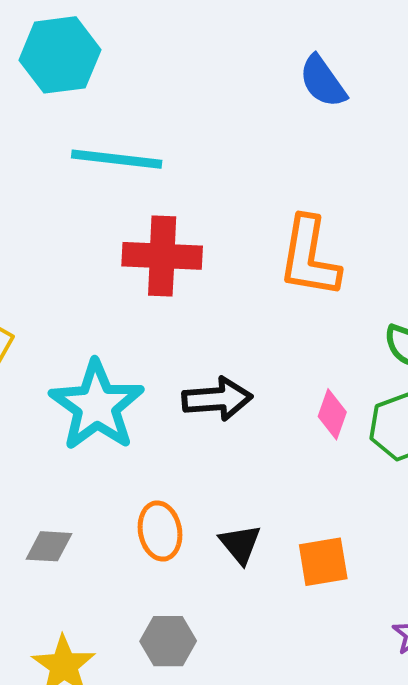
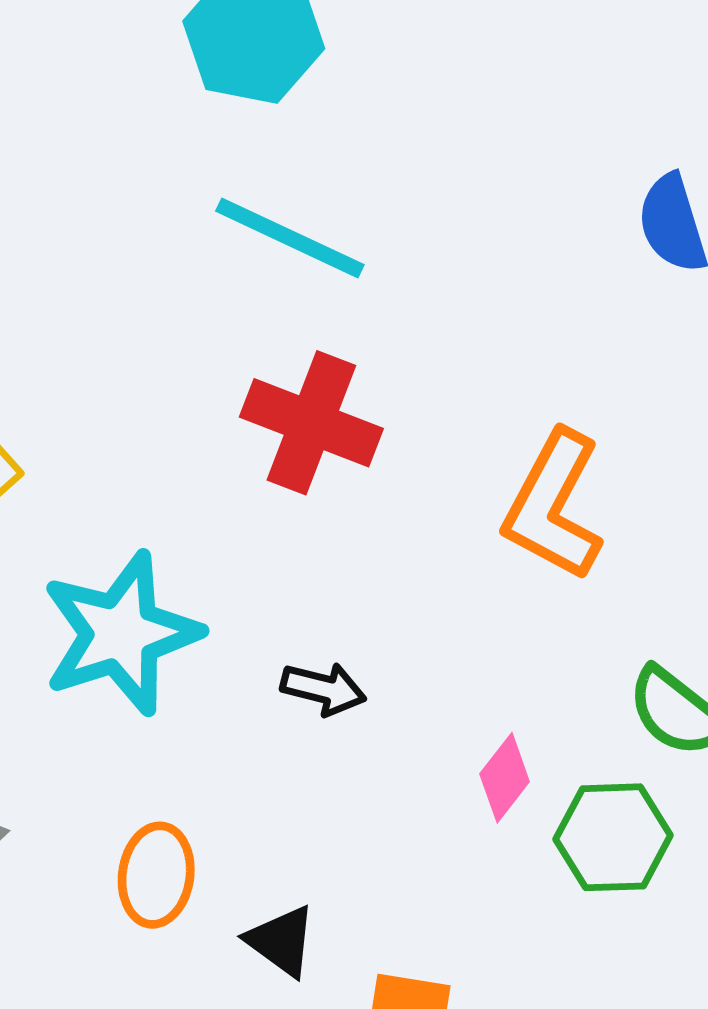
black arrow: (217, 399) -> (323, 689), size x0.7
black triangle: (240, 544) -> (281, 941), turned -33

